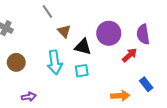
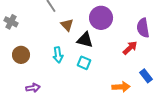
purple circle: (109, 33) -> (101, 18), moved
cyan arrow: (55, 62) -> (58, 55), size x0.7
cyan square: (82, 71) -> (84, 63), turned 32

